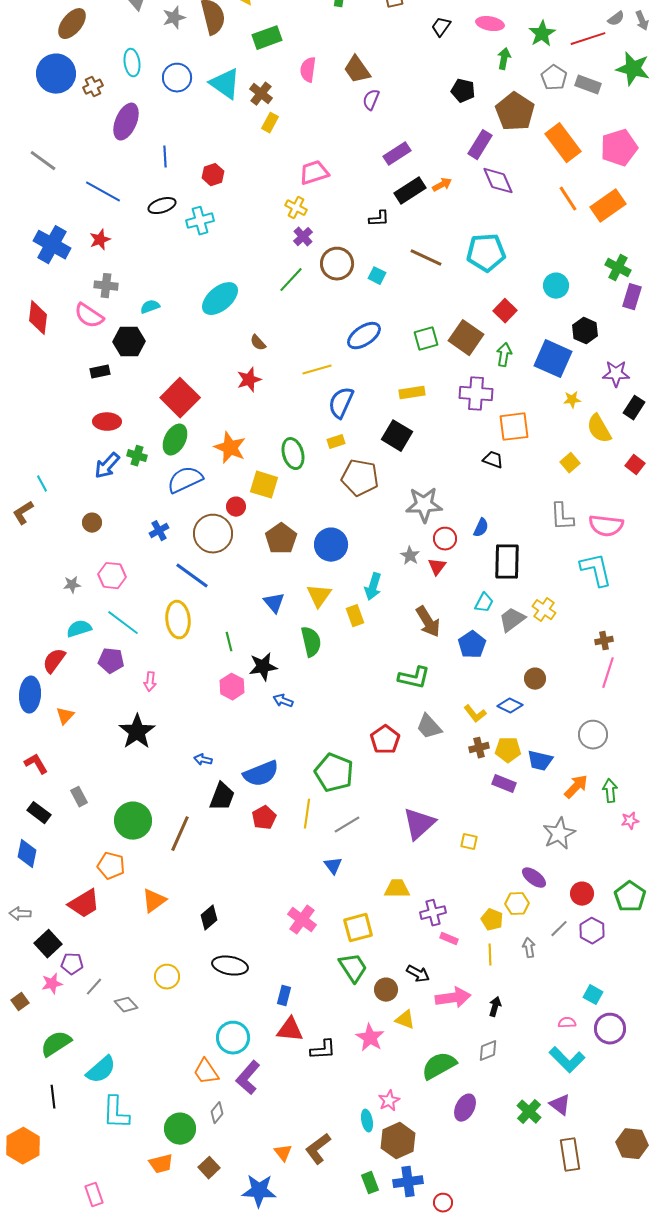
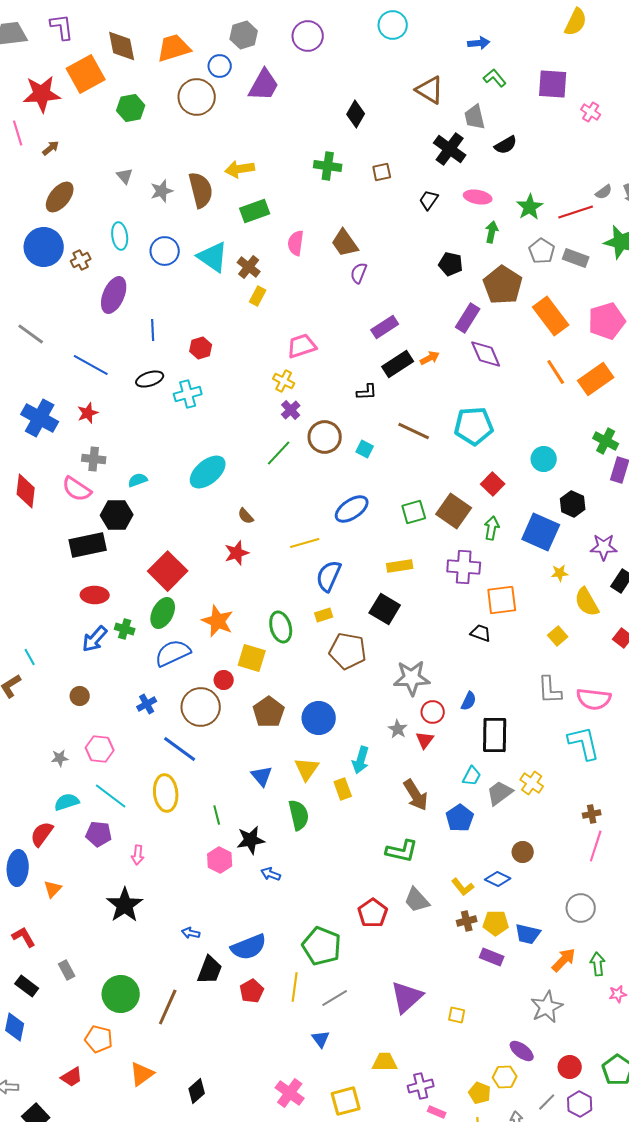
black rectangle: (100, 372) -> (88, 545), size x1.8
red trapezoid: (84, 904) -> (72, 1077), size x0.7

